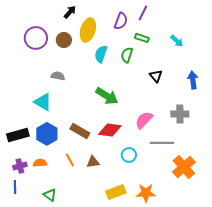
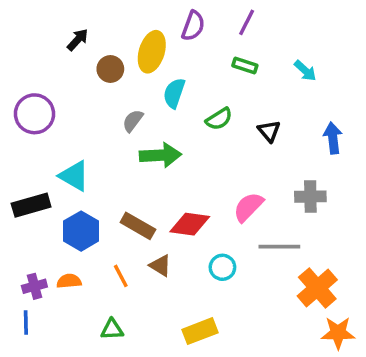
black arrow: (70, 12) -> (78, 40), moved
purple semicircle: (121, 21) -> (193, 26), moved
purple circle: (36, 38) -> (34, 114), moved
green semicircle: (127, 55) -> (219, 119), moved, turned -140
gray semicircle: (58, 76) -> (133, 121), moved, turned -64
green arrow: (107, 96) -> (160, 155), moved, turned -35
black rectangle: (18, 135) -> (31, 205), moved
brown triangle: (93, 162) -> (160, 266), moved, turned 40
orange star: (146, 193) -> (338, 333), moved
green triangle: (50, 195) -> (112, 329), moved, turned -40

